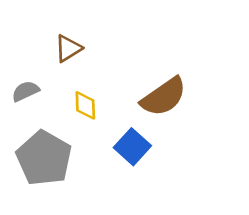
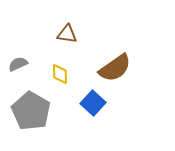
brown triangle: (68, 48) -> (67, 34), moved, turned 40

